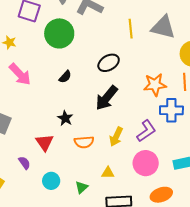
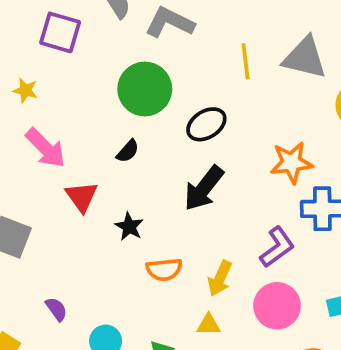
green circle: (59, 33) -> (145, 89), moved
yellow arrow: (116, 137) -> (220, 278), moved
red triangle: (45, 142) -> (82, 197), moved

